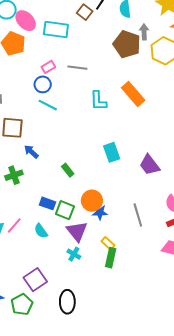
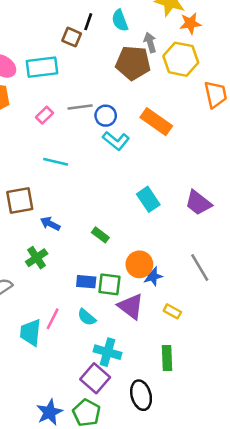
blue circle: (43, 84) -> (106, 116), moved
cyan L-shape: (98, 101) -> (116, 141), turned -35
cyan cross: (74, 254) -> (107, 352), moved, size x1.5
green rectangle: (111, 258) -> (167, 358), moved

